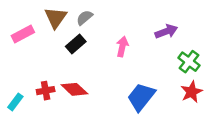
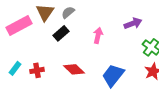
pink rectangle: (23, 34) -> (19, 25), size x1.4
red diamond: (74, 89) -> (74, 69), moved
cyan rectangle: (15, 102) -> (15, 68), moved

